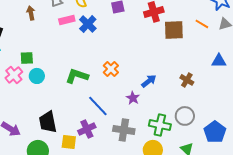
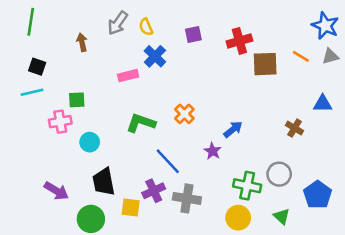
pink rectangle: (67, 20) -> (128, 76), moved
pink cross: (14, 75) -> (60, 122), turned 30
cyan circle: (37, 76) -> (90, 142), moved
brown cross: (187, 80) -> (294, 128), moved
gray cross: (124, 130) -> (187, 198), moved

